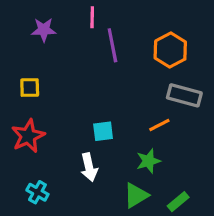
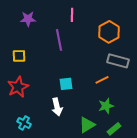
pink line: (92, 17) -> (72, 15), moved
purple line: (112, 45) -> (59, 40), moved
green star: (148, 161) -> (106, 106), moved

